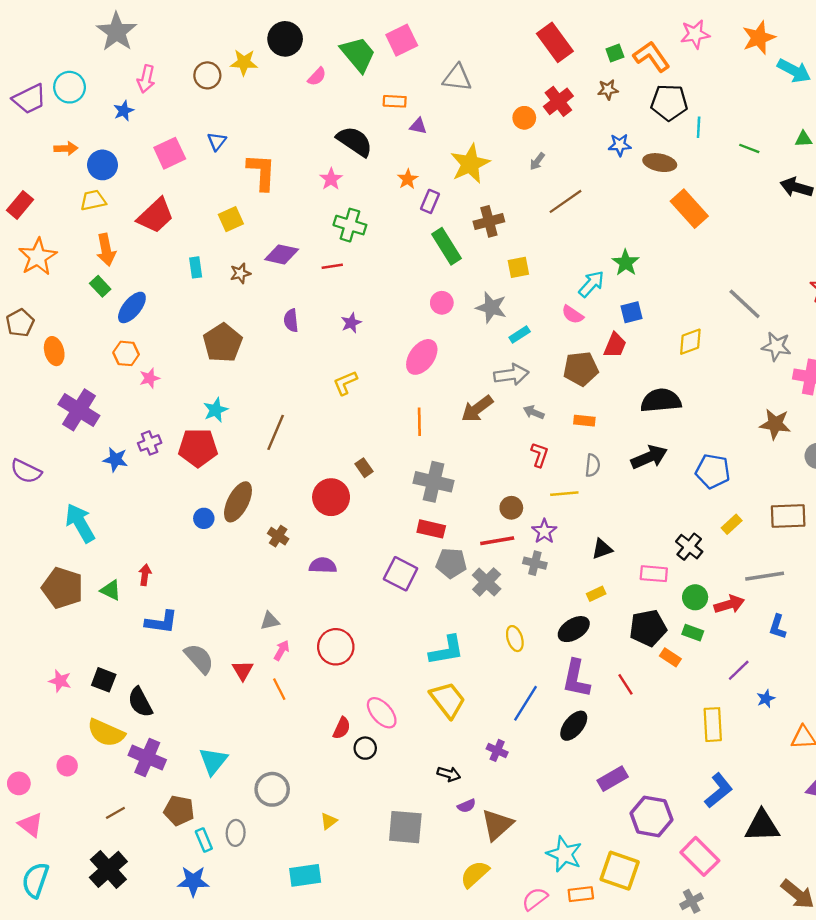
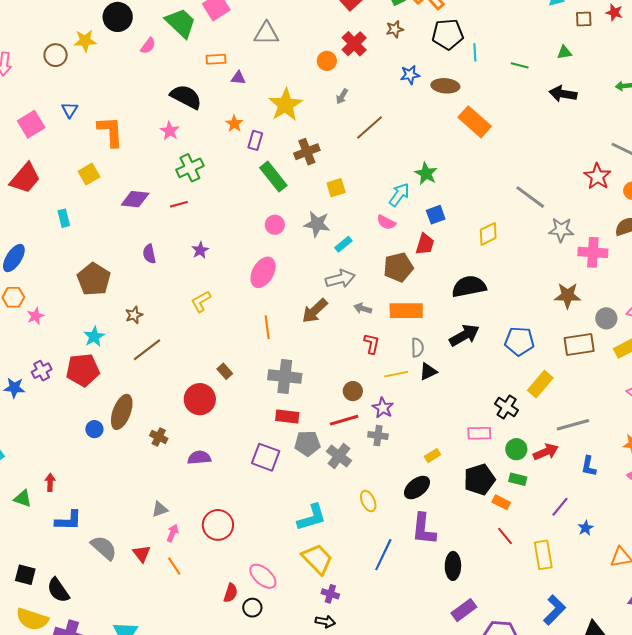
green cross: (350, 225) -> (190, 168), turned -36
brown star: (240, 273) -> (134, 315), moved
orange rectangle: (584, 421) -> (406, 311), size x1.8
brown line: (276, 432) -> (147, 350), turned 36
brown rectangle: (788, 516) -> (579, 345), moved
yellow rectangle: (732, 524) -> (540, 384), size x1.5
black triangle: (602, 549) -> (428, 372), moved
red line: (626, 684) -> (505, 536), moved
black ellipse: (574, 726) -> (453, 566), moved, turned -32
purple cross: (497, 750) -> (330, 594), moved

